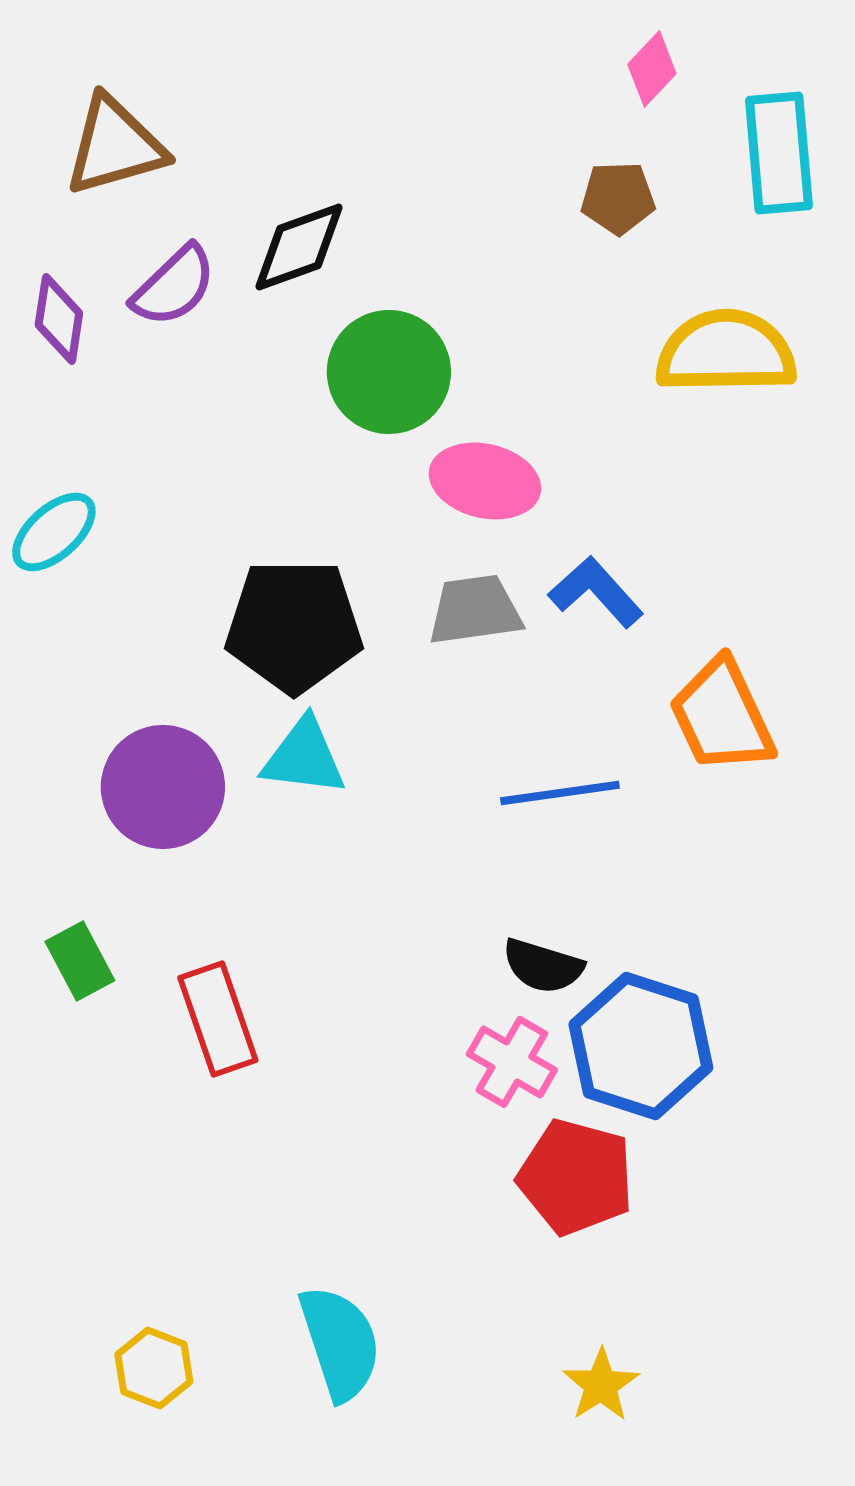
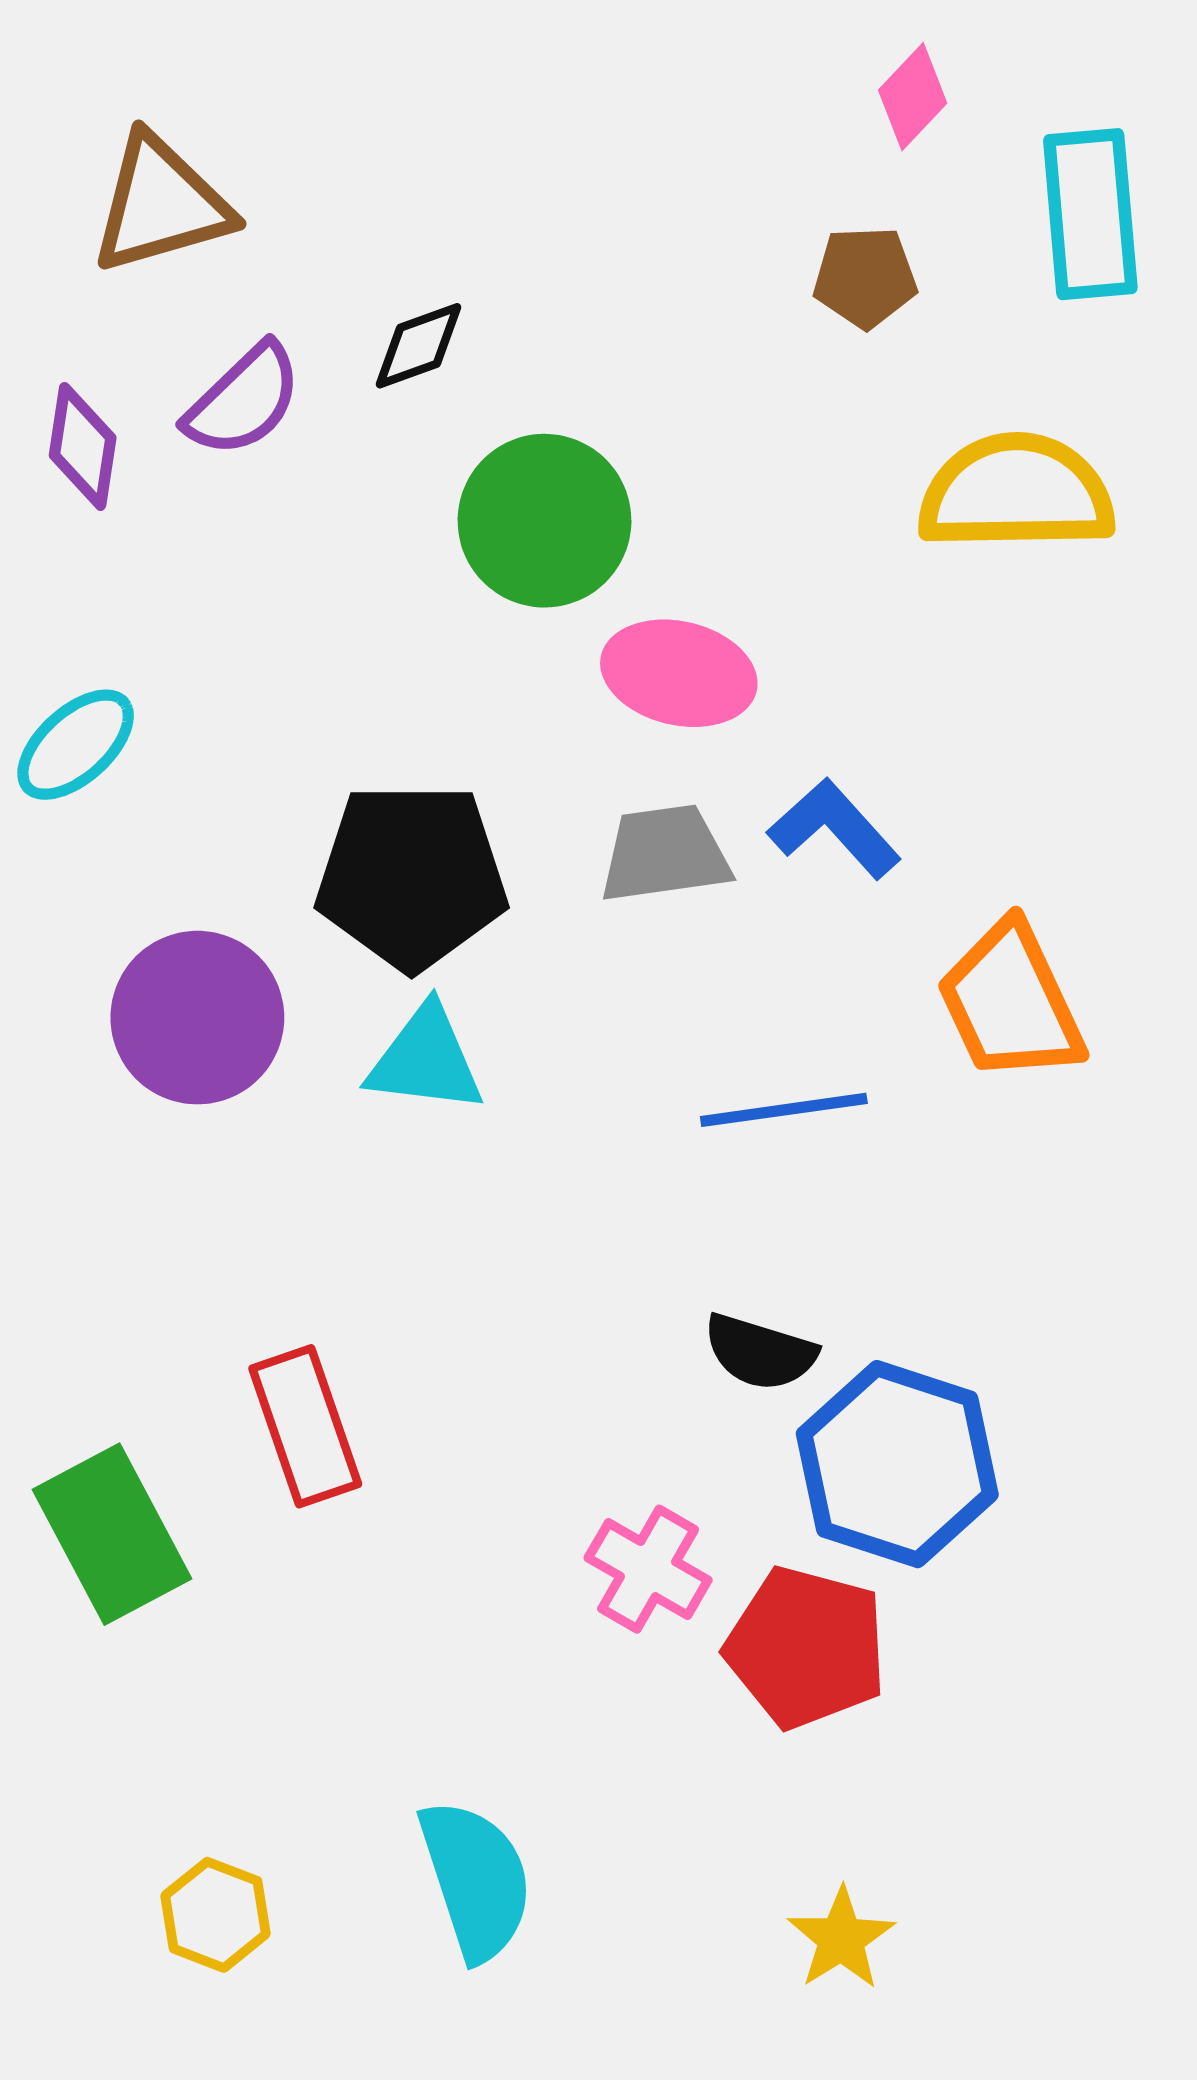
black diamond: (299, 247) -> (419, 346), size x0.7
purple circle: (163, 787) -> (197, 1018), moved
green rectangle: (80, 961) -> (112, 1534), moved, size x1.6
pink cross: (512, 1062) -> (648, 1569), moved

